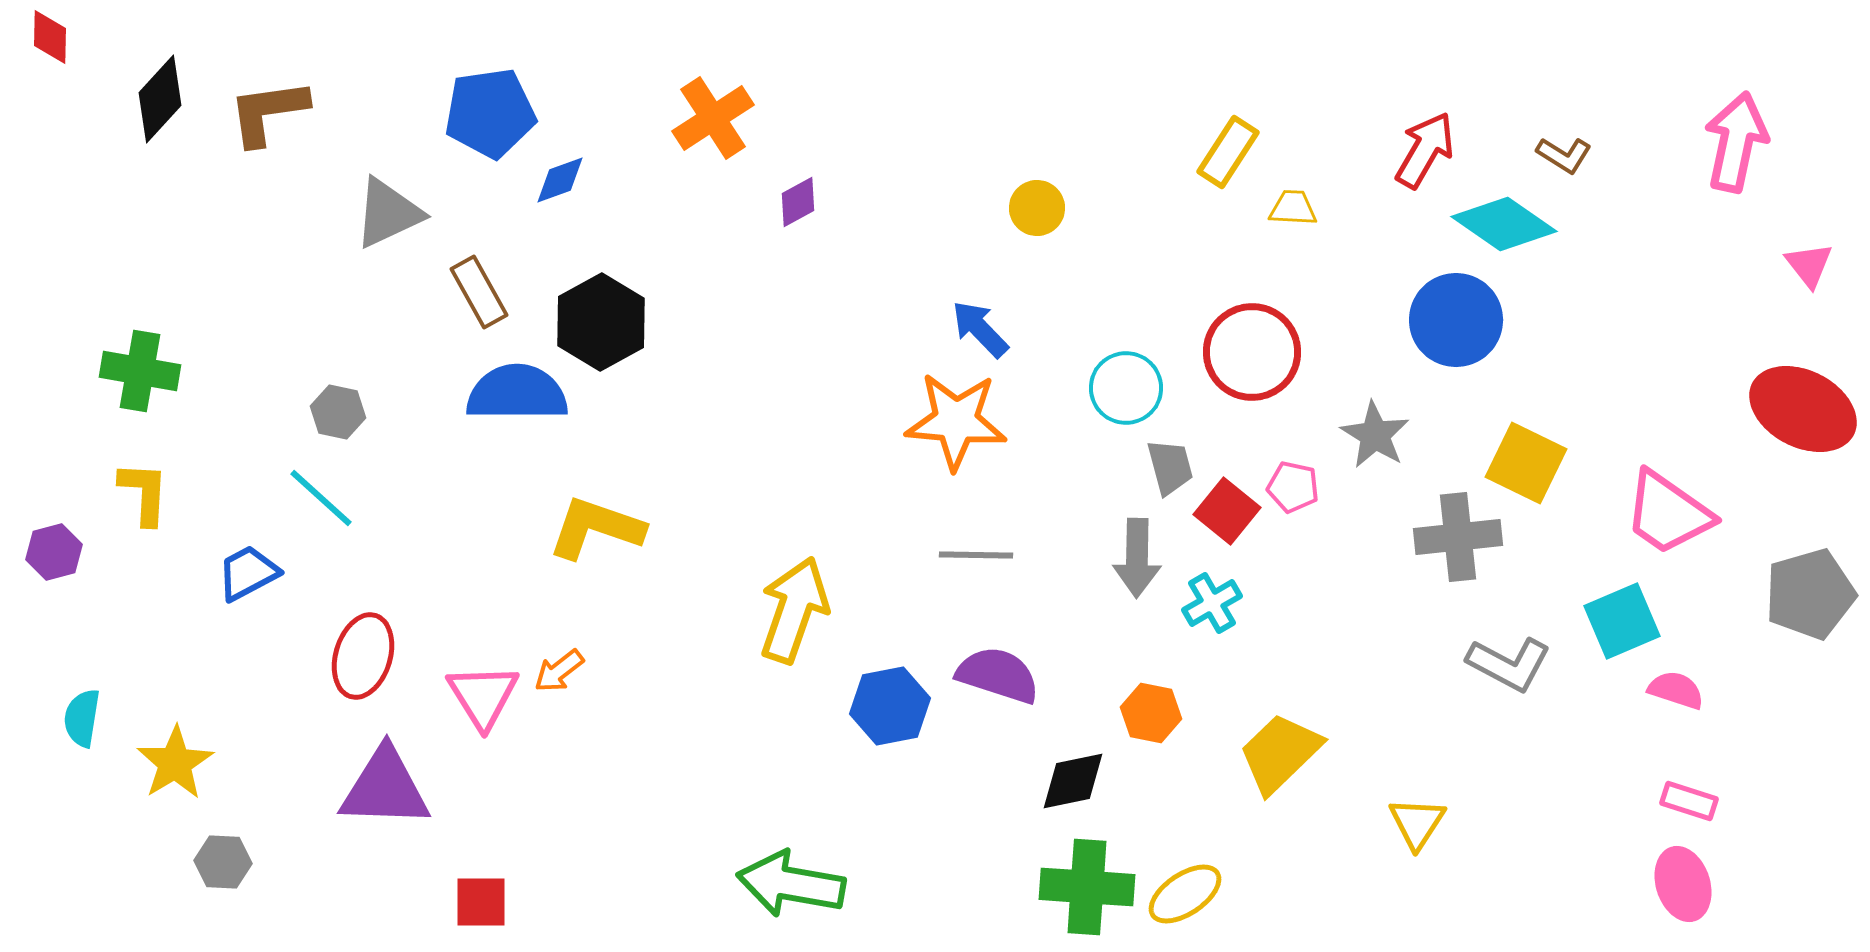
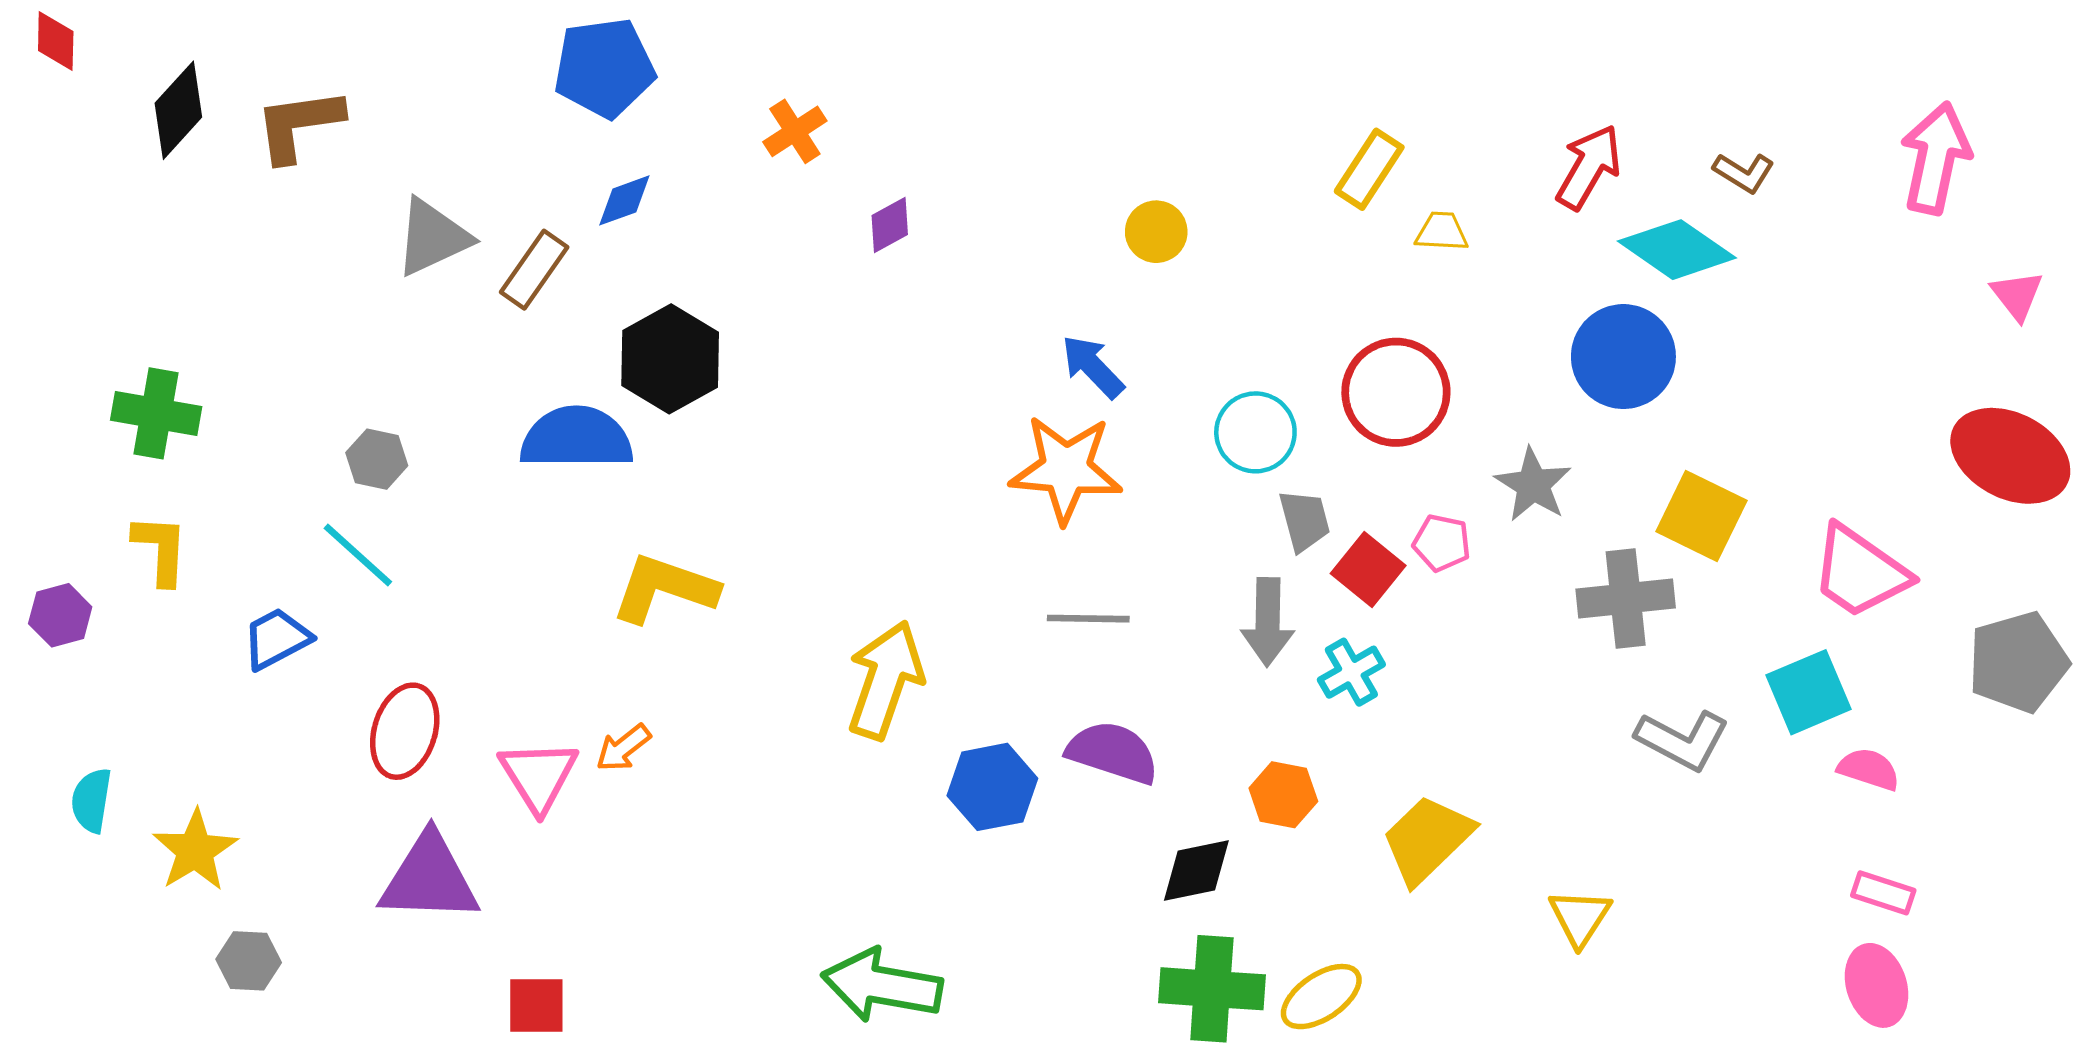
blue pentagon: (490, 113) -> (604, 68), moved
orange cross: (713, 118) -> (795, 131), size x0.7
brown rectangle: (479, 292) -> (534, 270), moved, turned 64

